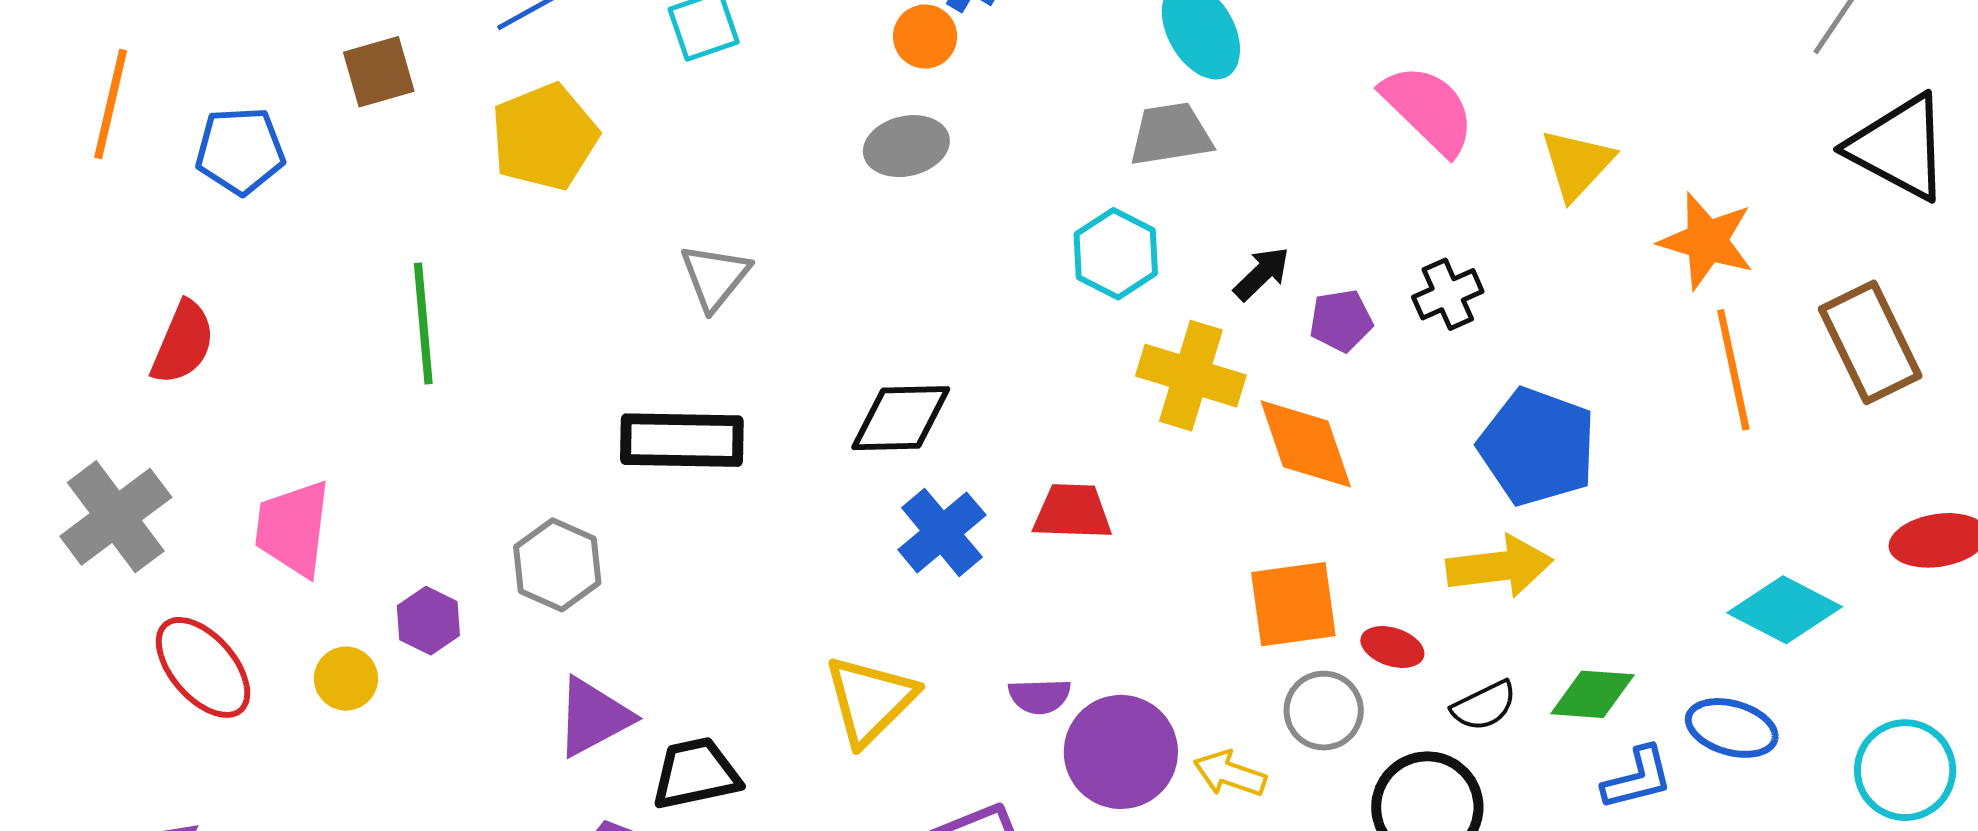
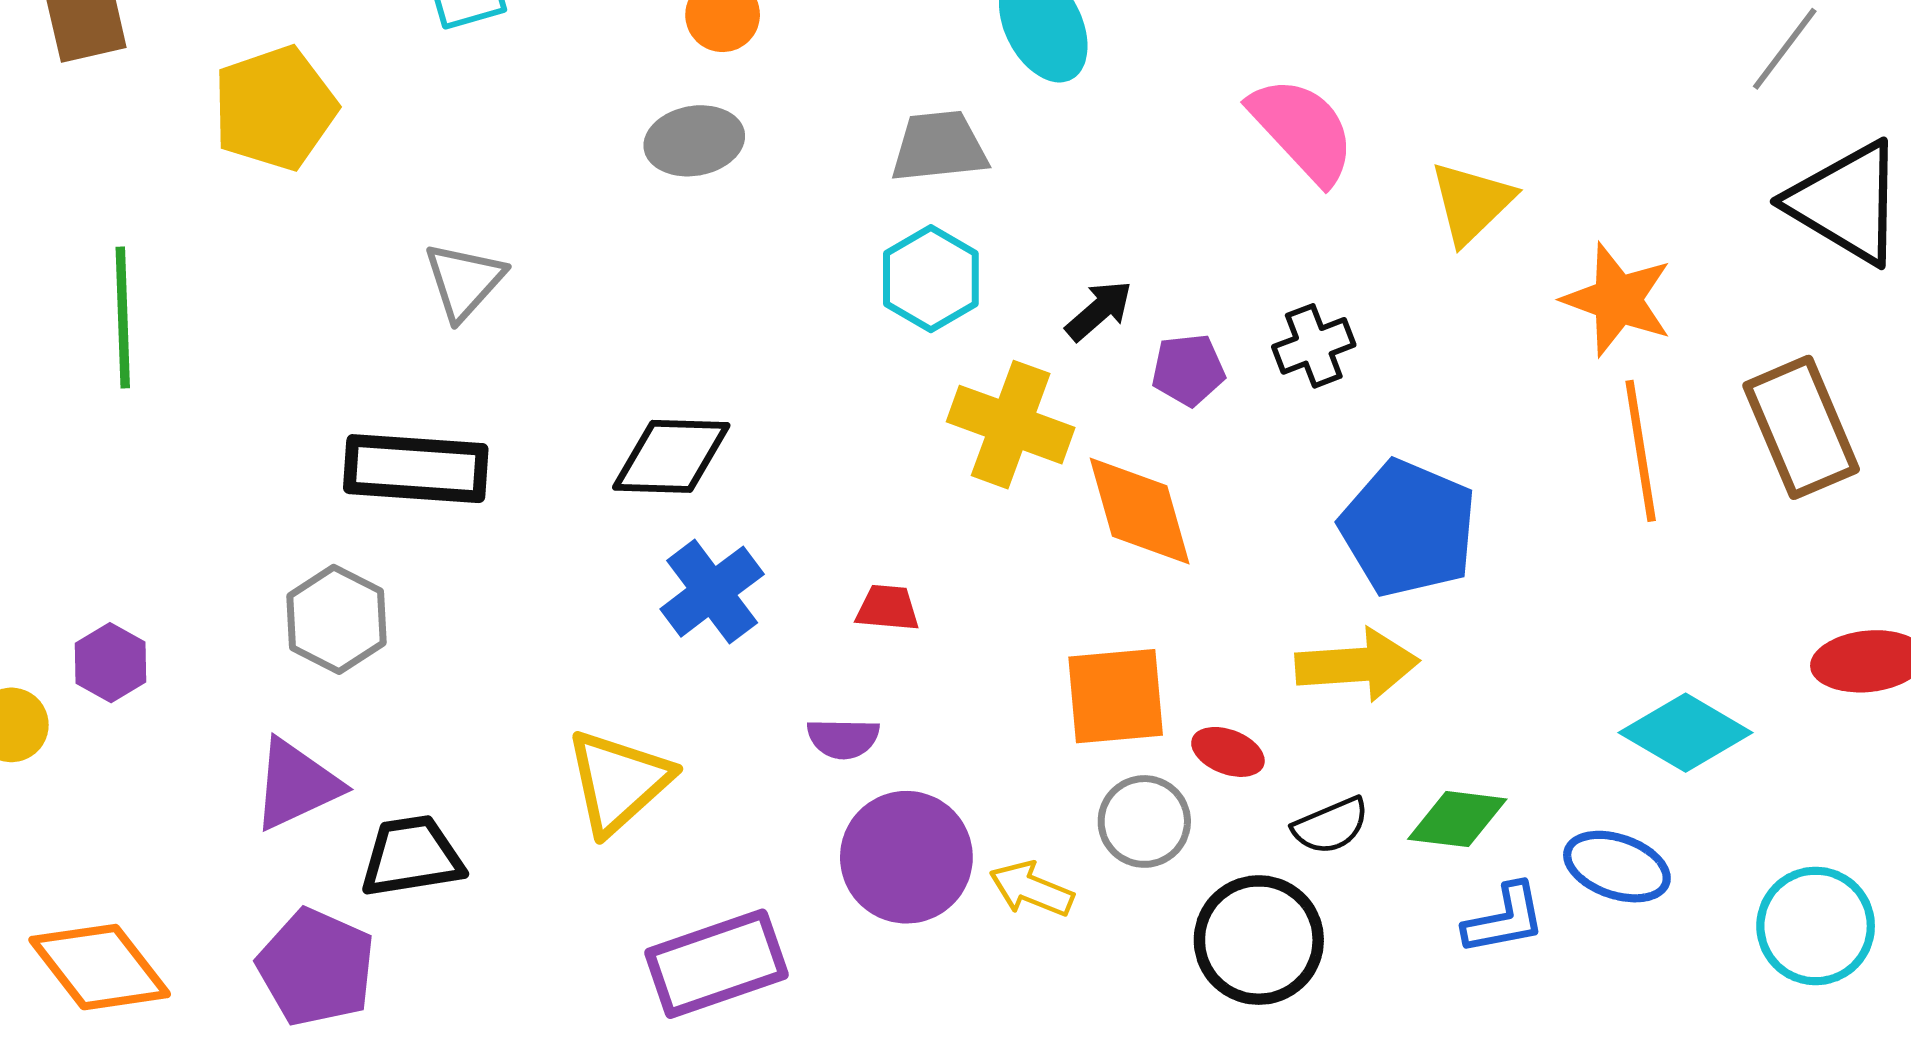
gray trapezoid: (1171, 134) -> (939, 147), moved
red trapezoid: (1073, 512) -> (888, 608), moved, size x0.7
gray hexagon: (557, 565) -> (336, 619), moved
purple semicircle: (1040, 696) -> (843, 738), moved

